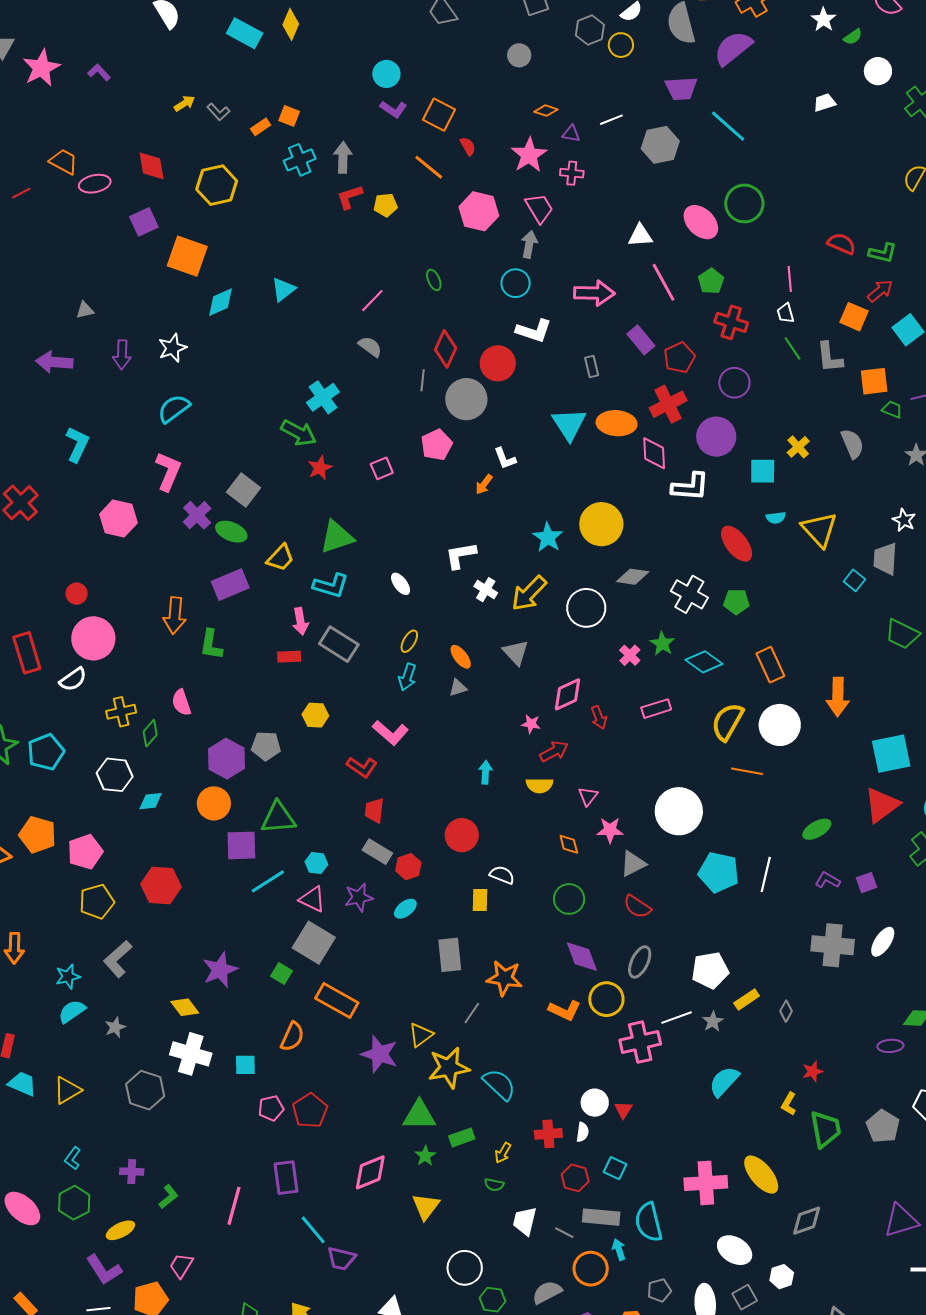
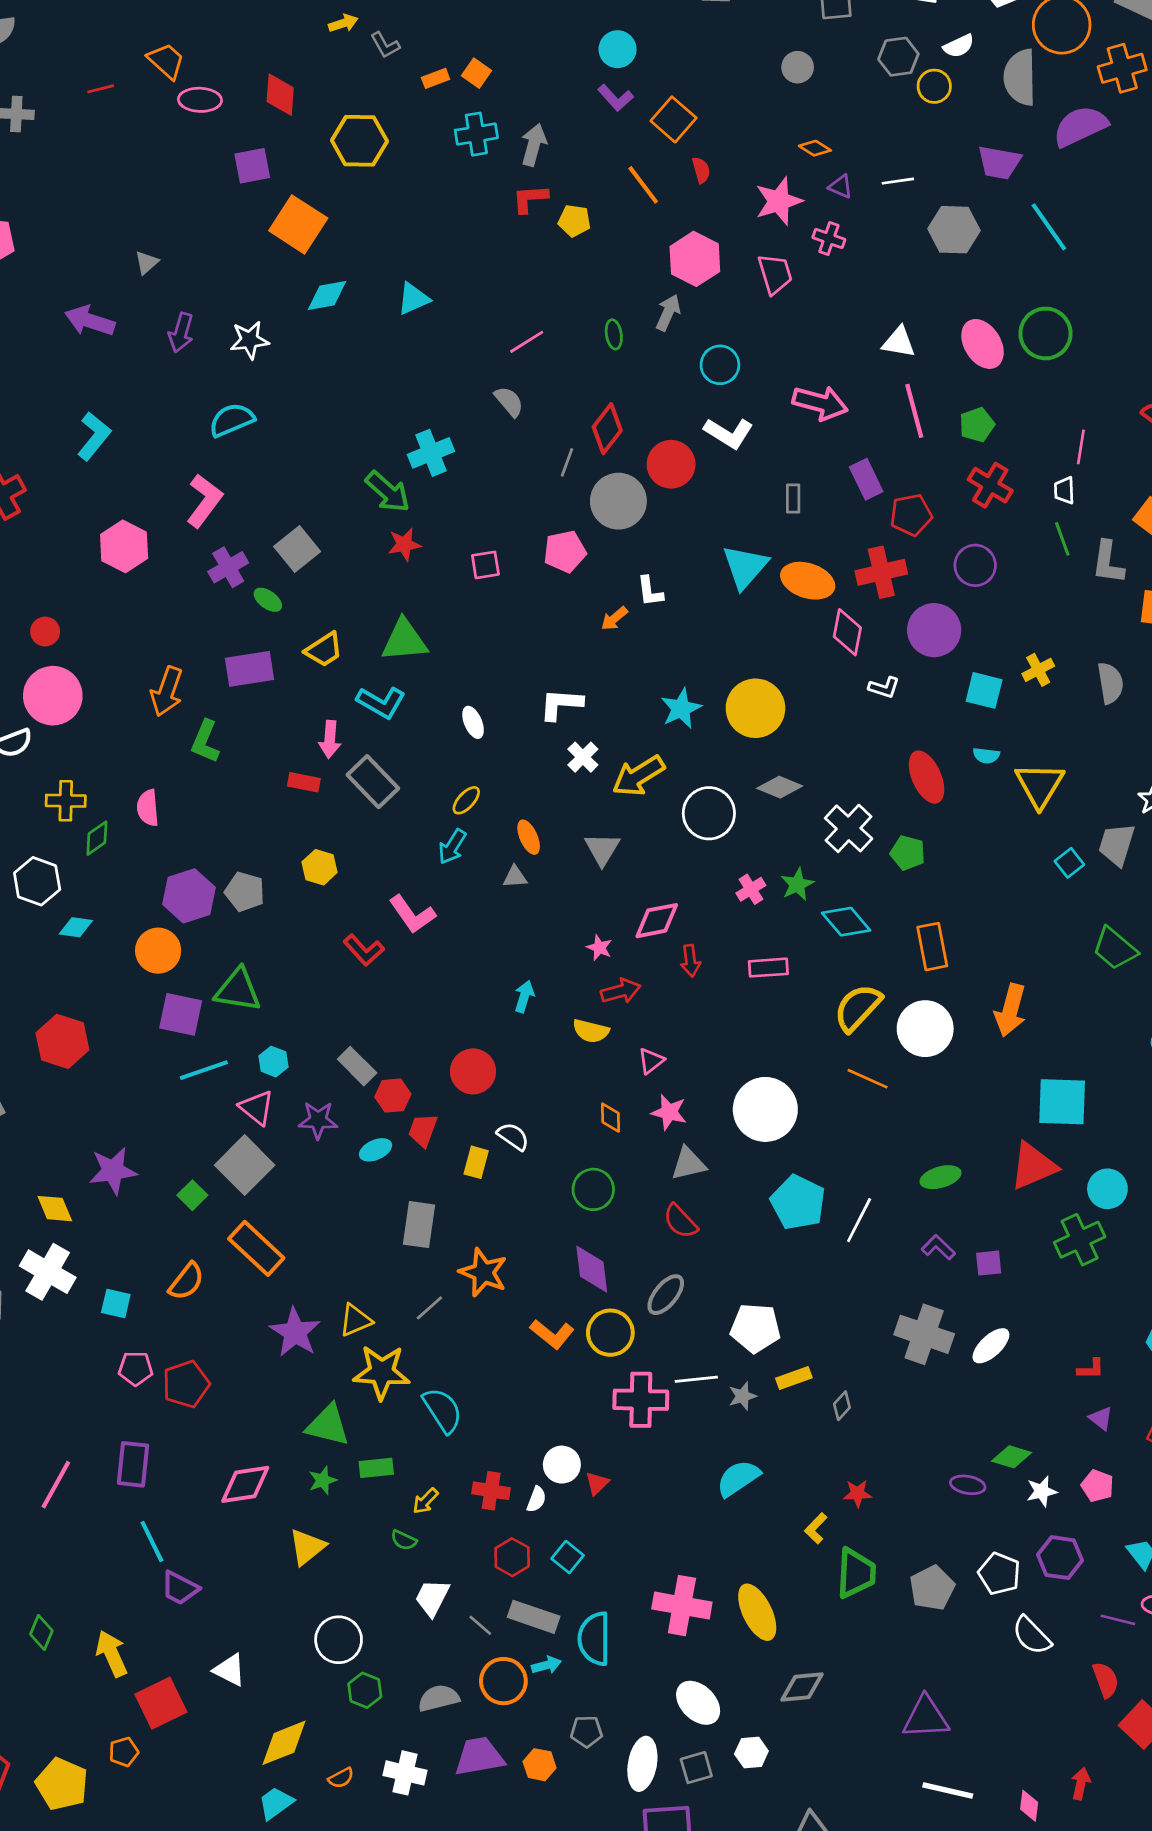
gray arrow: (529, 244) -> (668, 312), moved
gray triangle: (85, 310) -> (147, 263), turned -42
white L-shape: (690, 487) -> (884, 687), size x0.6
green ellipse: (231, 532) -> (268, 600), size x0.7
red trapezoid: (374, 811) -> (423, 1130), moved
cyan arrow: (619, 1250) -> (546, 1665), turned 80

